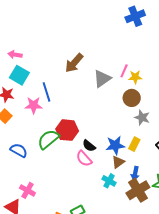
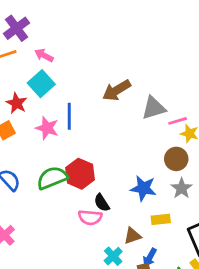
pink line: (124, 71) -> (178, 121), turned 32
gray triangle: (102, 79) -> (154, 108), moved
yellow rectangle: (134, 144) -> (161, 219), turned 40
blue star: (115, 145) -> (143, 188), moved
pink semicircle: (84, 159) -> (90, 217), turned -60

